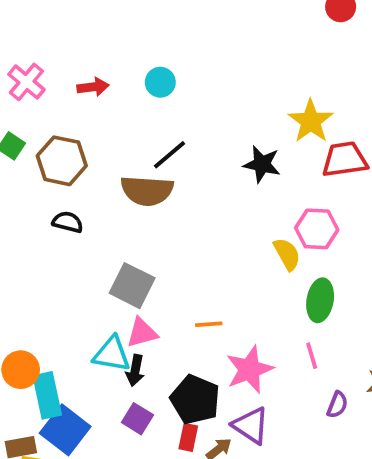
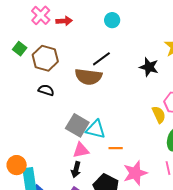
pink cross: (26, 82) -> (41, 15), moved
cyan circle: (160, 82) -> (112, 20), moved
cyan triangle: (112, 354) -> (96, 129), moved

